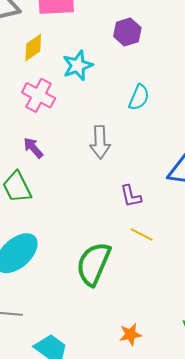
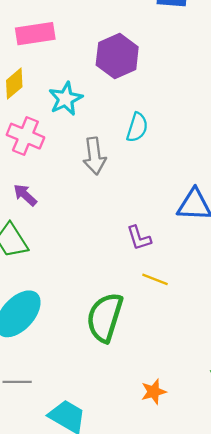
purple hexagon: (127, 32) -> (117, 56), size x1.4
gray arrow: (100, 142) -> (94, 156), moved

